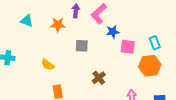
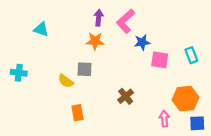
orange star: (58, 25) -> (95, 41), moved
gray square: (82, 46) -> (85, 69), moved
orange hexagon: (150, 66) -> (185, 99), moved

